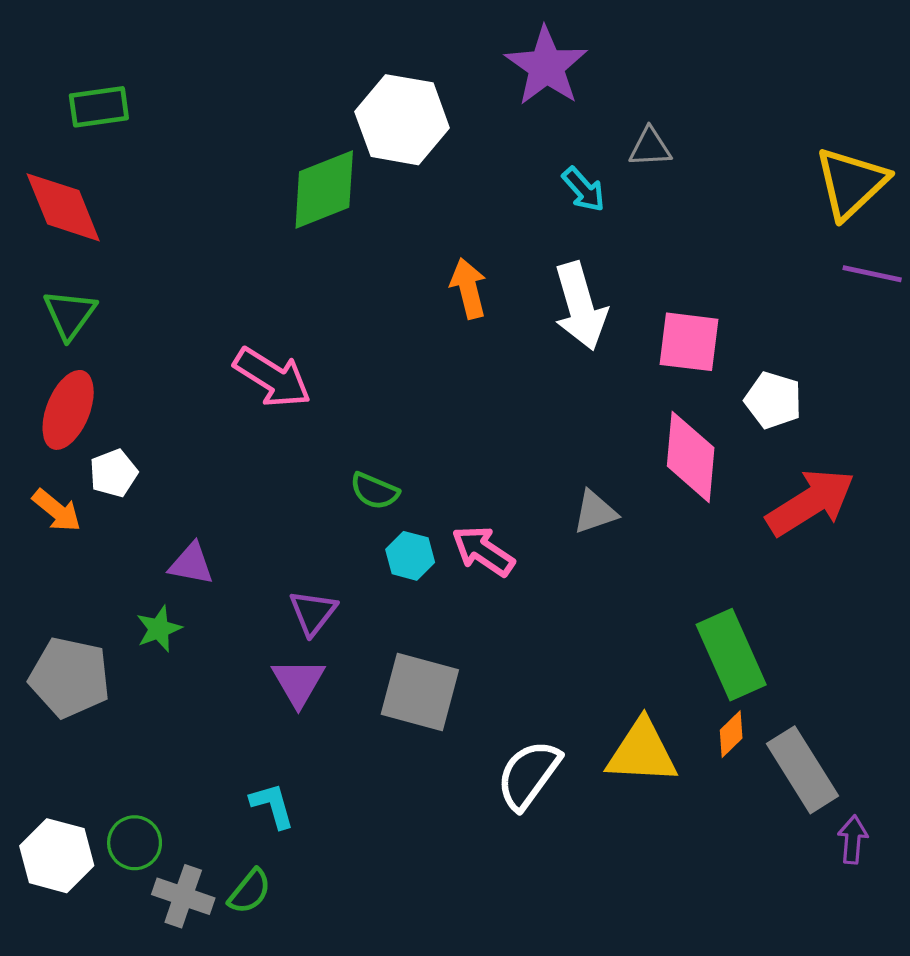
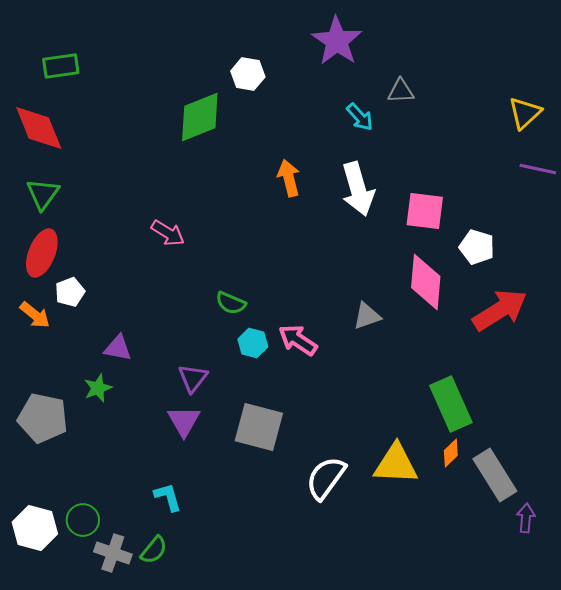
white hexagon: (402, 120) -> (248, 74), size x0.6
yellow triangle: (851, 183) -> (525, 113), size x0.7
pink arrow: (272, 377) -> (168, 233), size x0.7

